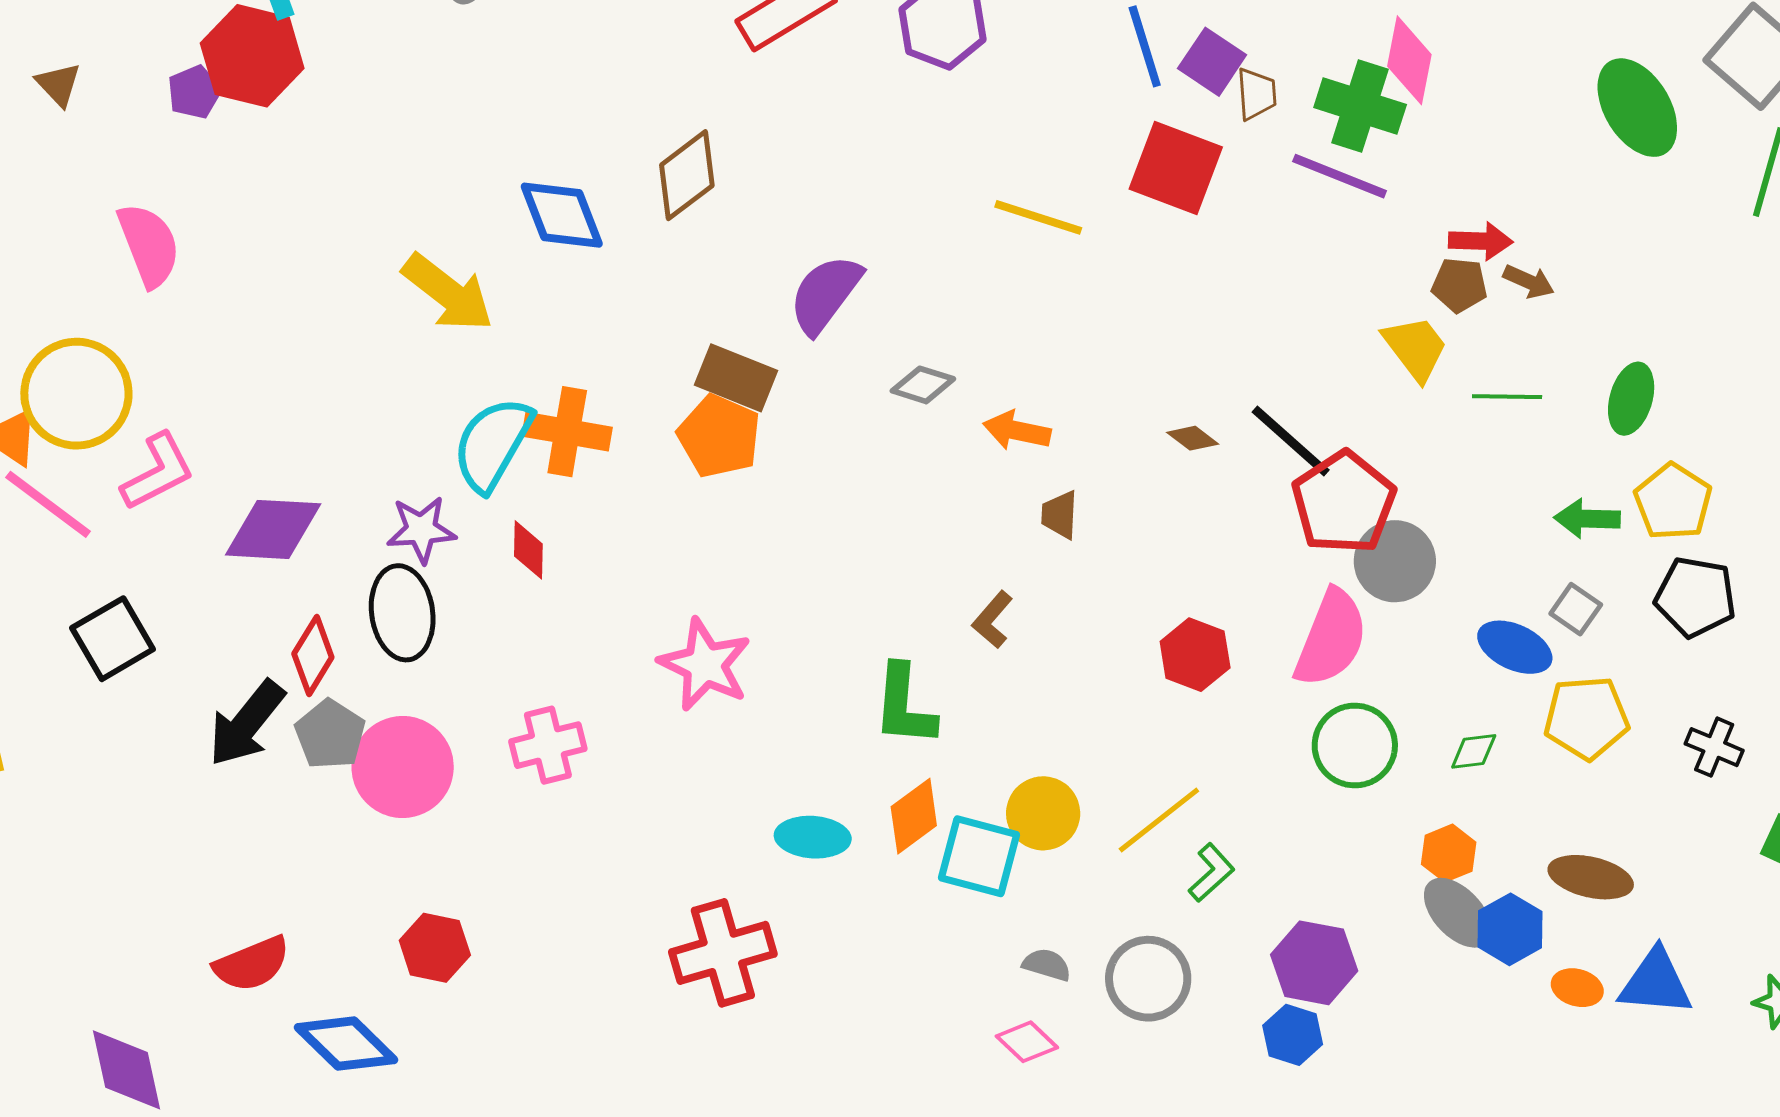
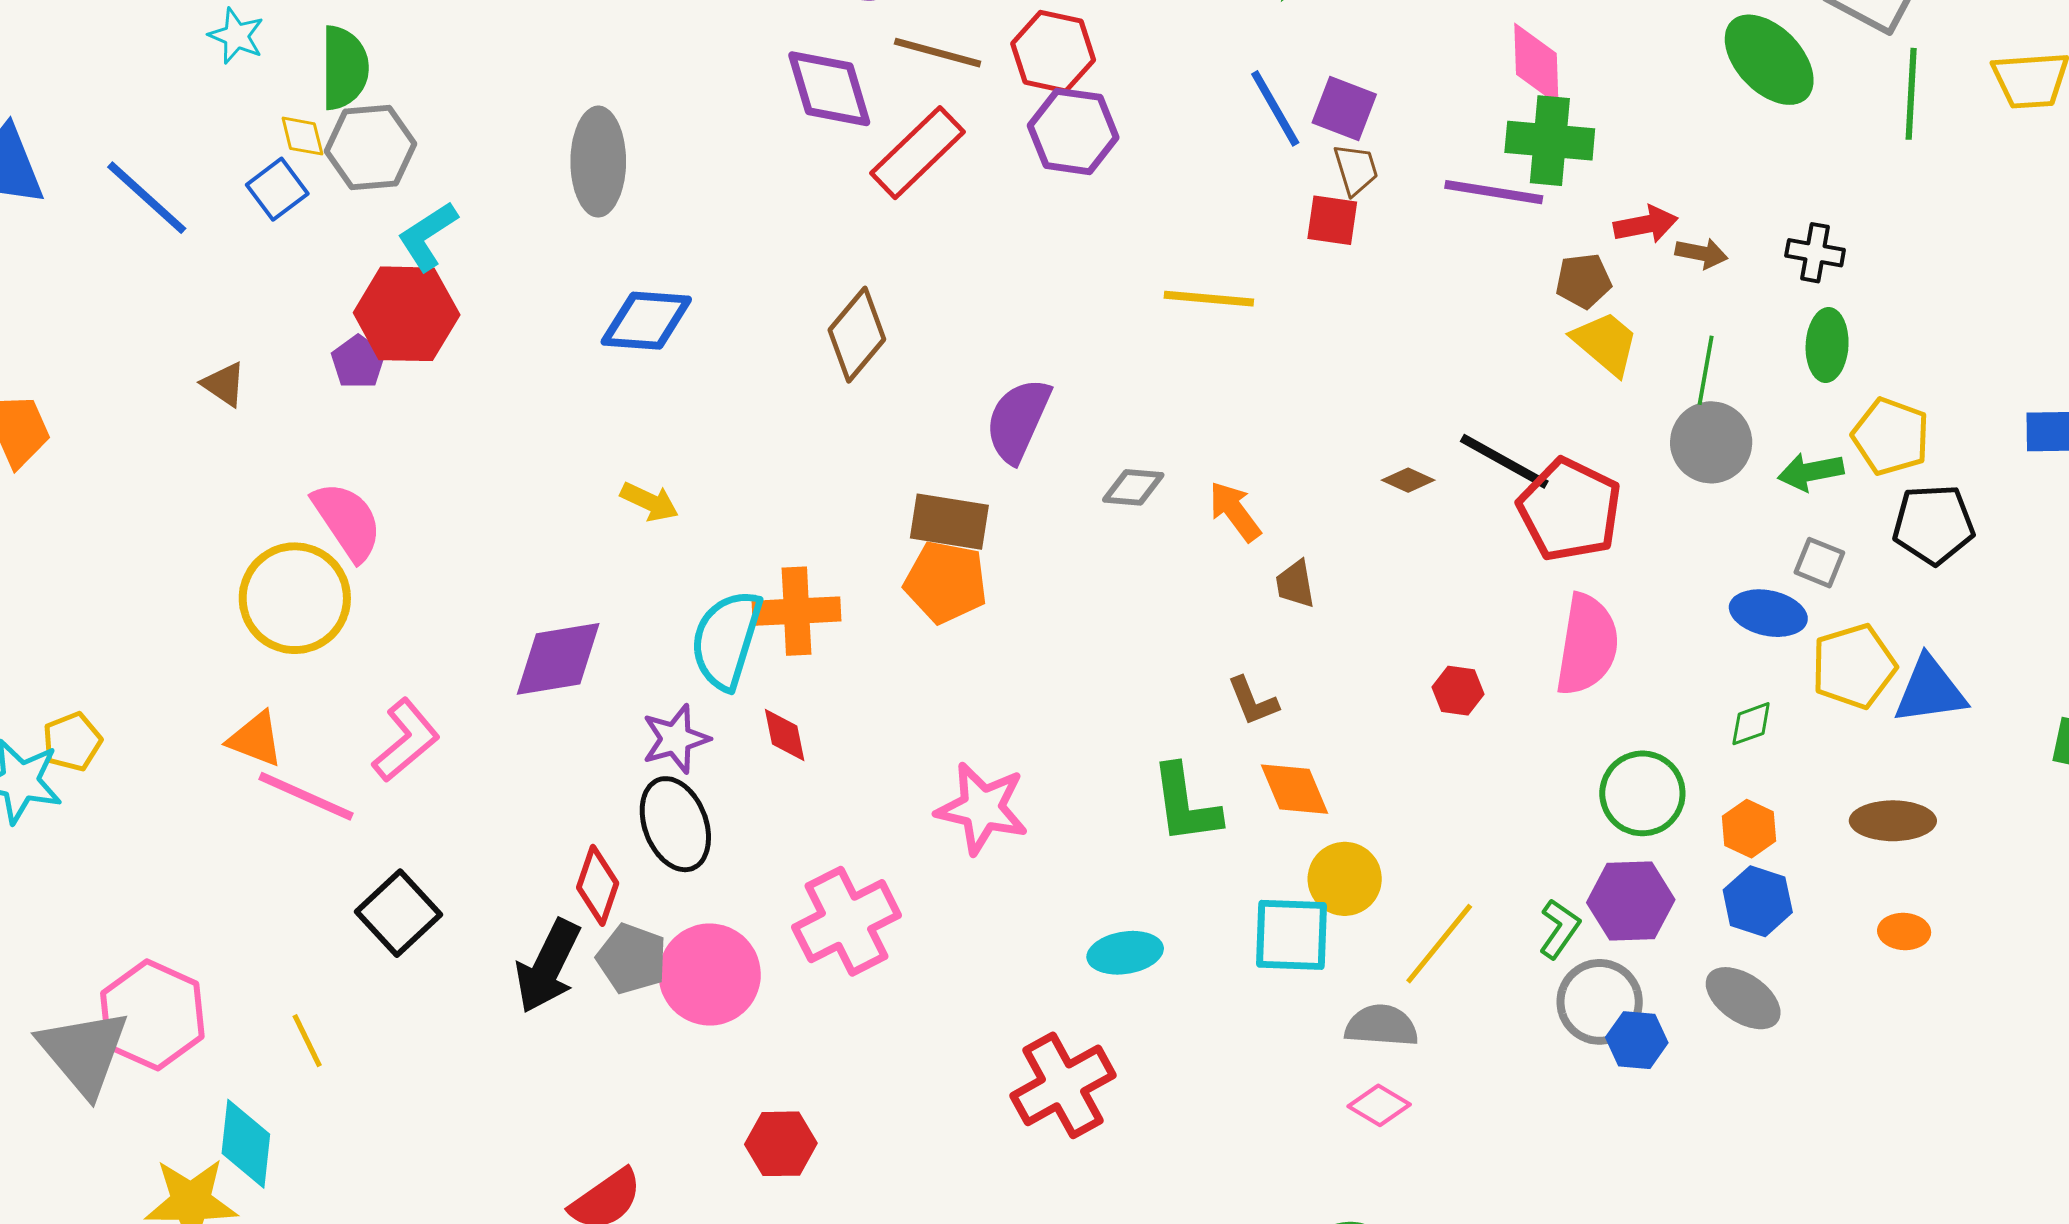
brown trapezoid: (1257, 94) -> (1356, 169), moved
green cross: (1360, 106) -> (1550, 141), moved
red square: (1176, 168) -> (1332, 220), size x0.6
blue diamond: (562, 215) -> (646, 321), moved, turned -52
brown pentagon: (1459, 285) -> (1583, 281), moved
yellow arrow: (448, 293) -> (650, 502), size x0.6
yellow circle: (76, 394) -> (295, 598), moved
green line: (1507, 397) -> (1706, 370), turned -68
orange arrow: (1017, 431) -> (1235, 511), turned 54
purple diamond: (273, 529) -> (558, 659), moved
gray circle: (1395, 561) -> (1711, 442), moved
brown L-shape: (993, 620) -> (1253, 701), turned -50
red hexagon: (1195, 655) -> (1458, 691), size x0.7
pink cross: (548, 745) -> (847, 921), size x1.4
green circle: (1355, 745) -> (1642, 793), moved
black cross: (1714, 747) -> (1815, 253), moved
orange diamond: (914, 816) -> (1295, 789), moved, turned -64
yellow line: (1159, 820) -> (1439, 944), moved
green L-shape: (1211, 873) -> (1559, 929), moved
gray ellipse: (1458, 913) -> (1743, 998), moved
blue hexagon: (1510, 929) -> (1758, 901), moved
purple hexagon: (1314, 963) -> (1631, 901), moved
gray semicircle: (1047, 965) -> (1381, 1026), size x1.5
gray circle: (1148, 979) -> (1600, 1002), moved
blue triangle: (1656, 982) -> (1930, 690), moved

